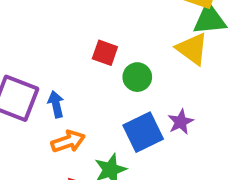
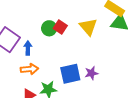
yellow triangle: (192, 49) -> (88, 27), moved
green circle: (137, 77) -> (49, 28), moved

